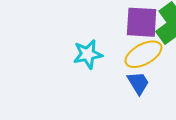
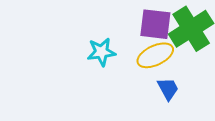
blue trapezoid: (138, 83) -> (168, 89), moved

